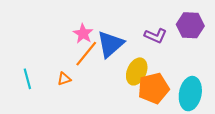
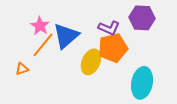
orange pentagon: (153, 88) -> (113, 48), moved

